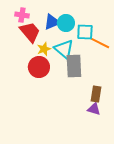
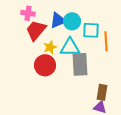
red trapezoid: (30, 32) -> (36, 30), turned -100
orange line: (100, 43) -> (106, 41), turned 60
cyan triangle: (64, 49) -> (70, 47), turned -40

